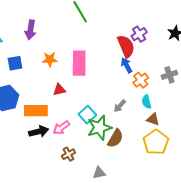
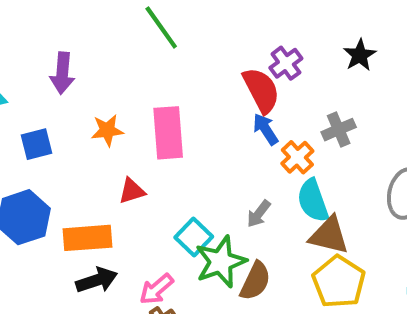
gray cross: (169, 75) -> (339, 130), moved
cyan semicircle: (147, 102) -> (313, 201), size x1.5
brown triangle: (153, 119) -> (329, 235), size x1.5
pink arrow: (61, 128) -> (156, 289), moved

